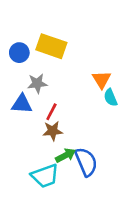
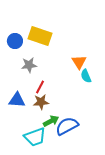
blue triangle: (22, 104) -> (17, 100), moved
blue semicircle: (86, 162) -> (67, 126), turned -95

